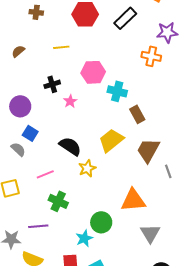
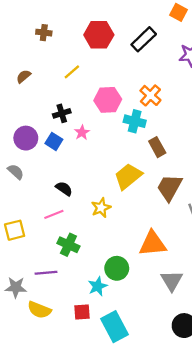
yellow line: (61, 47) -> (72, 72), turned -35
orange cross: (151, 56) -> (150, 95), moved, turned 30
blue square: (30, 133) -> (54, 141), moved
black semicircle: (70, 146) -> (64, 189), moved, size x0.7
gray semicircle: (18, 149) -> (16, 172), moved

